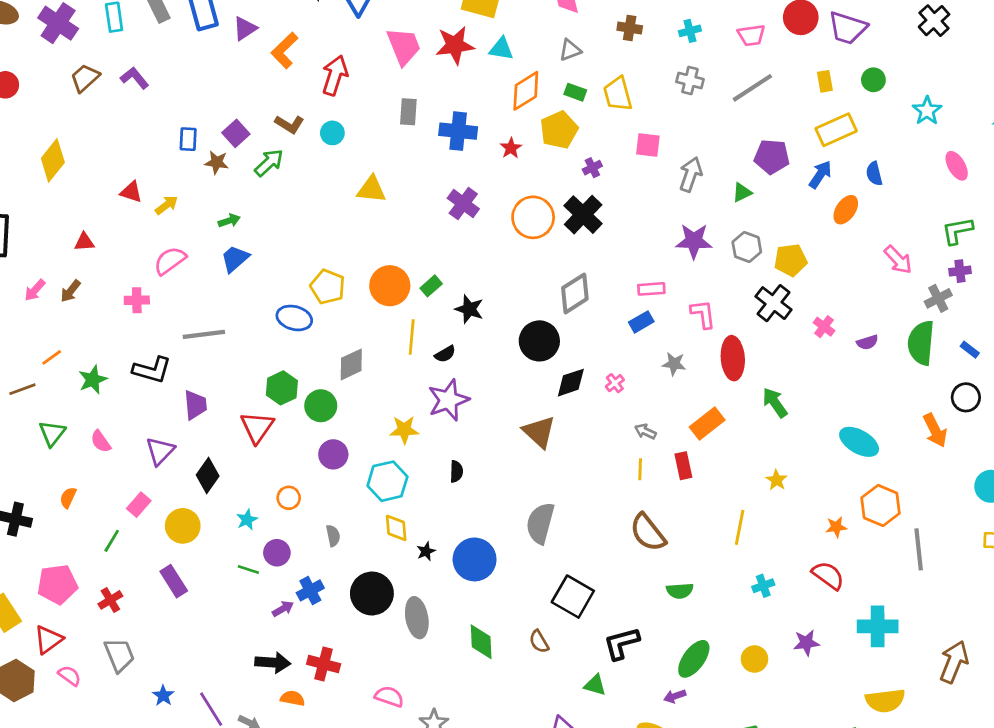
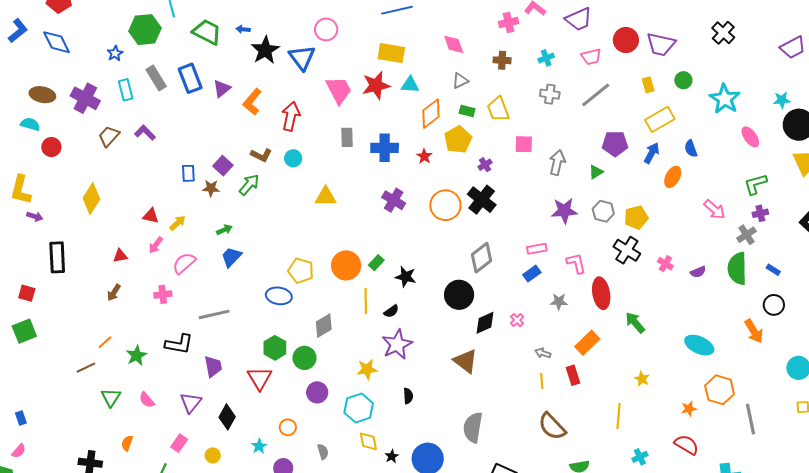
cyan star: (927, 111) -> (725, 99), size x1.4
pink arrow: (35, 290) -> (156, 245), moved
yellow circle: (183, 526) -> (213, 455), size x0.6

